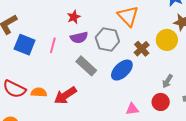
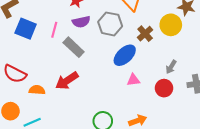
gray rectangle: (86, 66) -> (74, 47), moved
orange semicircle: (39, 92) -> (37, 90), moved
pink triangle: (132, 109) -> (133, 80), moved

